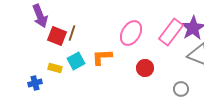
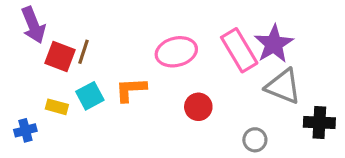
pink rectangle: (171, 32) -> (239, 50), turned -68
pink ellipse: (131, 33) -> (176, 52), turned 45

